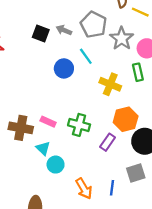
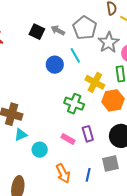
orange hexagon: (126, 119) -> (113, 100), moved
pink rectangle: (48, 122) -> (68, 139), moved
green cross: (79, 125) -> (74, 104), moved
purple rectangle: (108, 142) -> (88, 134), turned -56
cyan triangle: (43, 148) -> (21, 135), moved, turned 48

